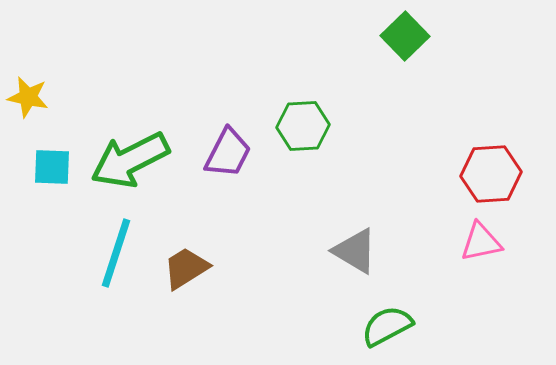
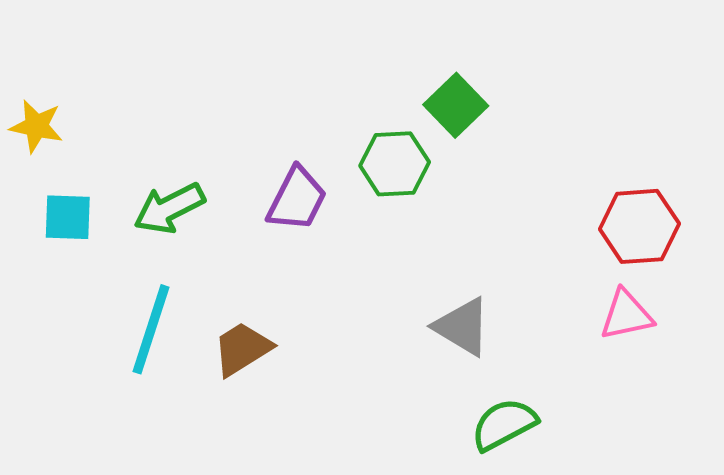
green square: (405, 36) -> (456, 105), moved
green arrow: (130, 160) -> (169, 208), size x0.7

